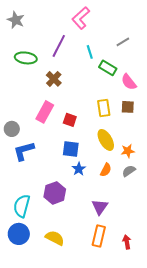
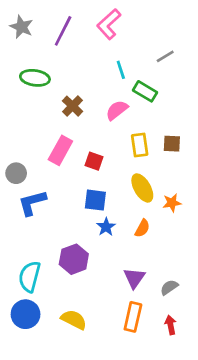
purple line: (59, 46) -> (63, 31), moved
pink semicircle: (129, 82) -> (117, 110), moved, turned 90
gray semicircle: (129, 171) -> (169, 287), moved

